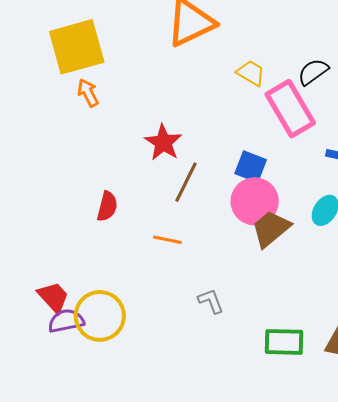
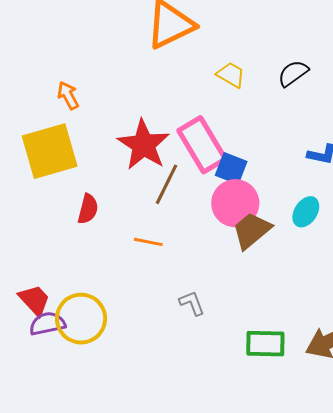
yellow square: (77, 47) -> (50, 151), moved
pink rectangle: (290, 109) -> (202, 145), moved
red star: (163, 143) -> (144, 145), size x1.4

